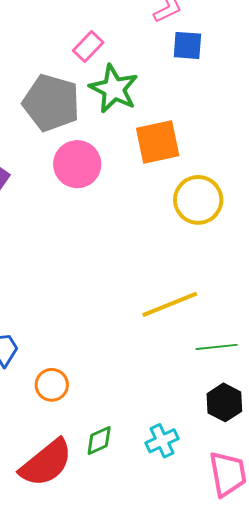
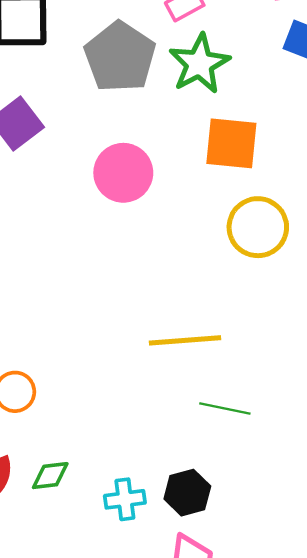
pink circle: (77, 164) -> (123, 173), moved
black hexagon: (224, 402) -> (187, 493), moved

